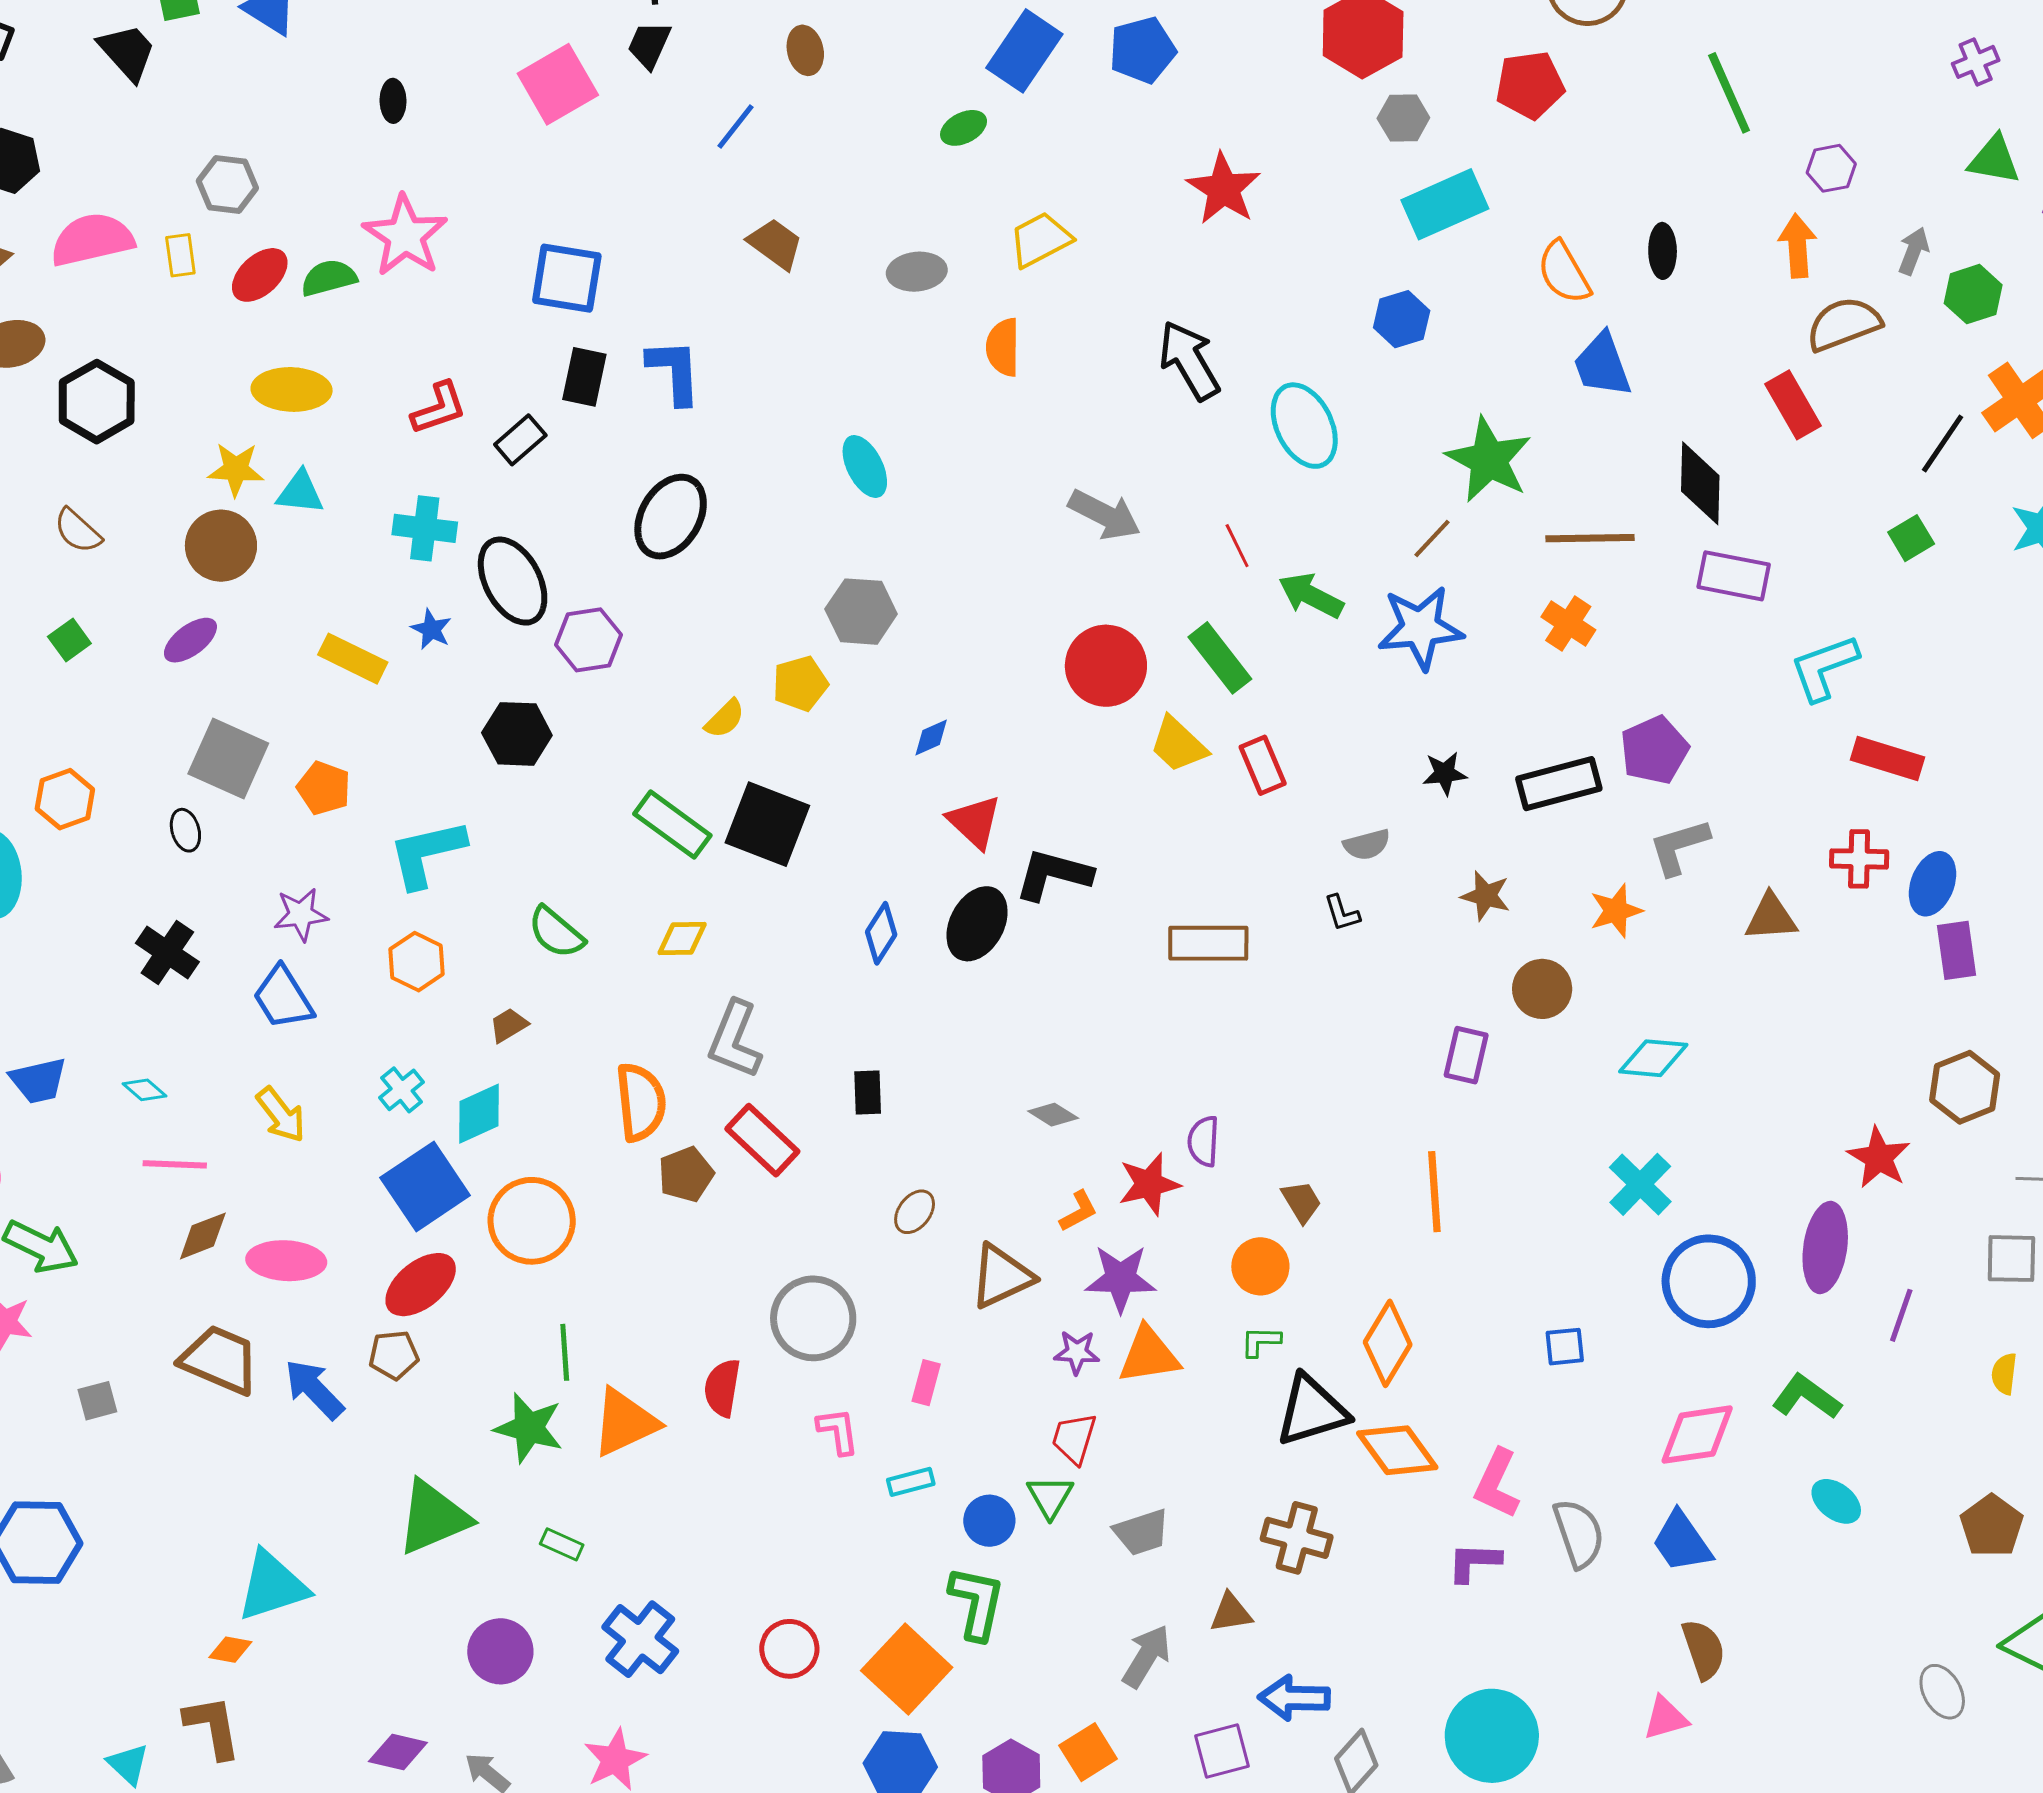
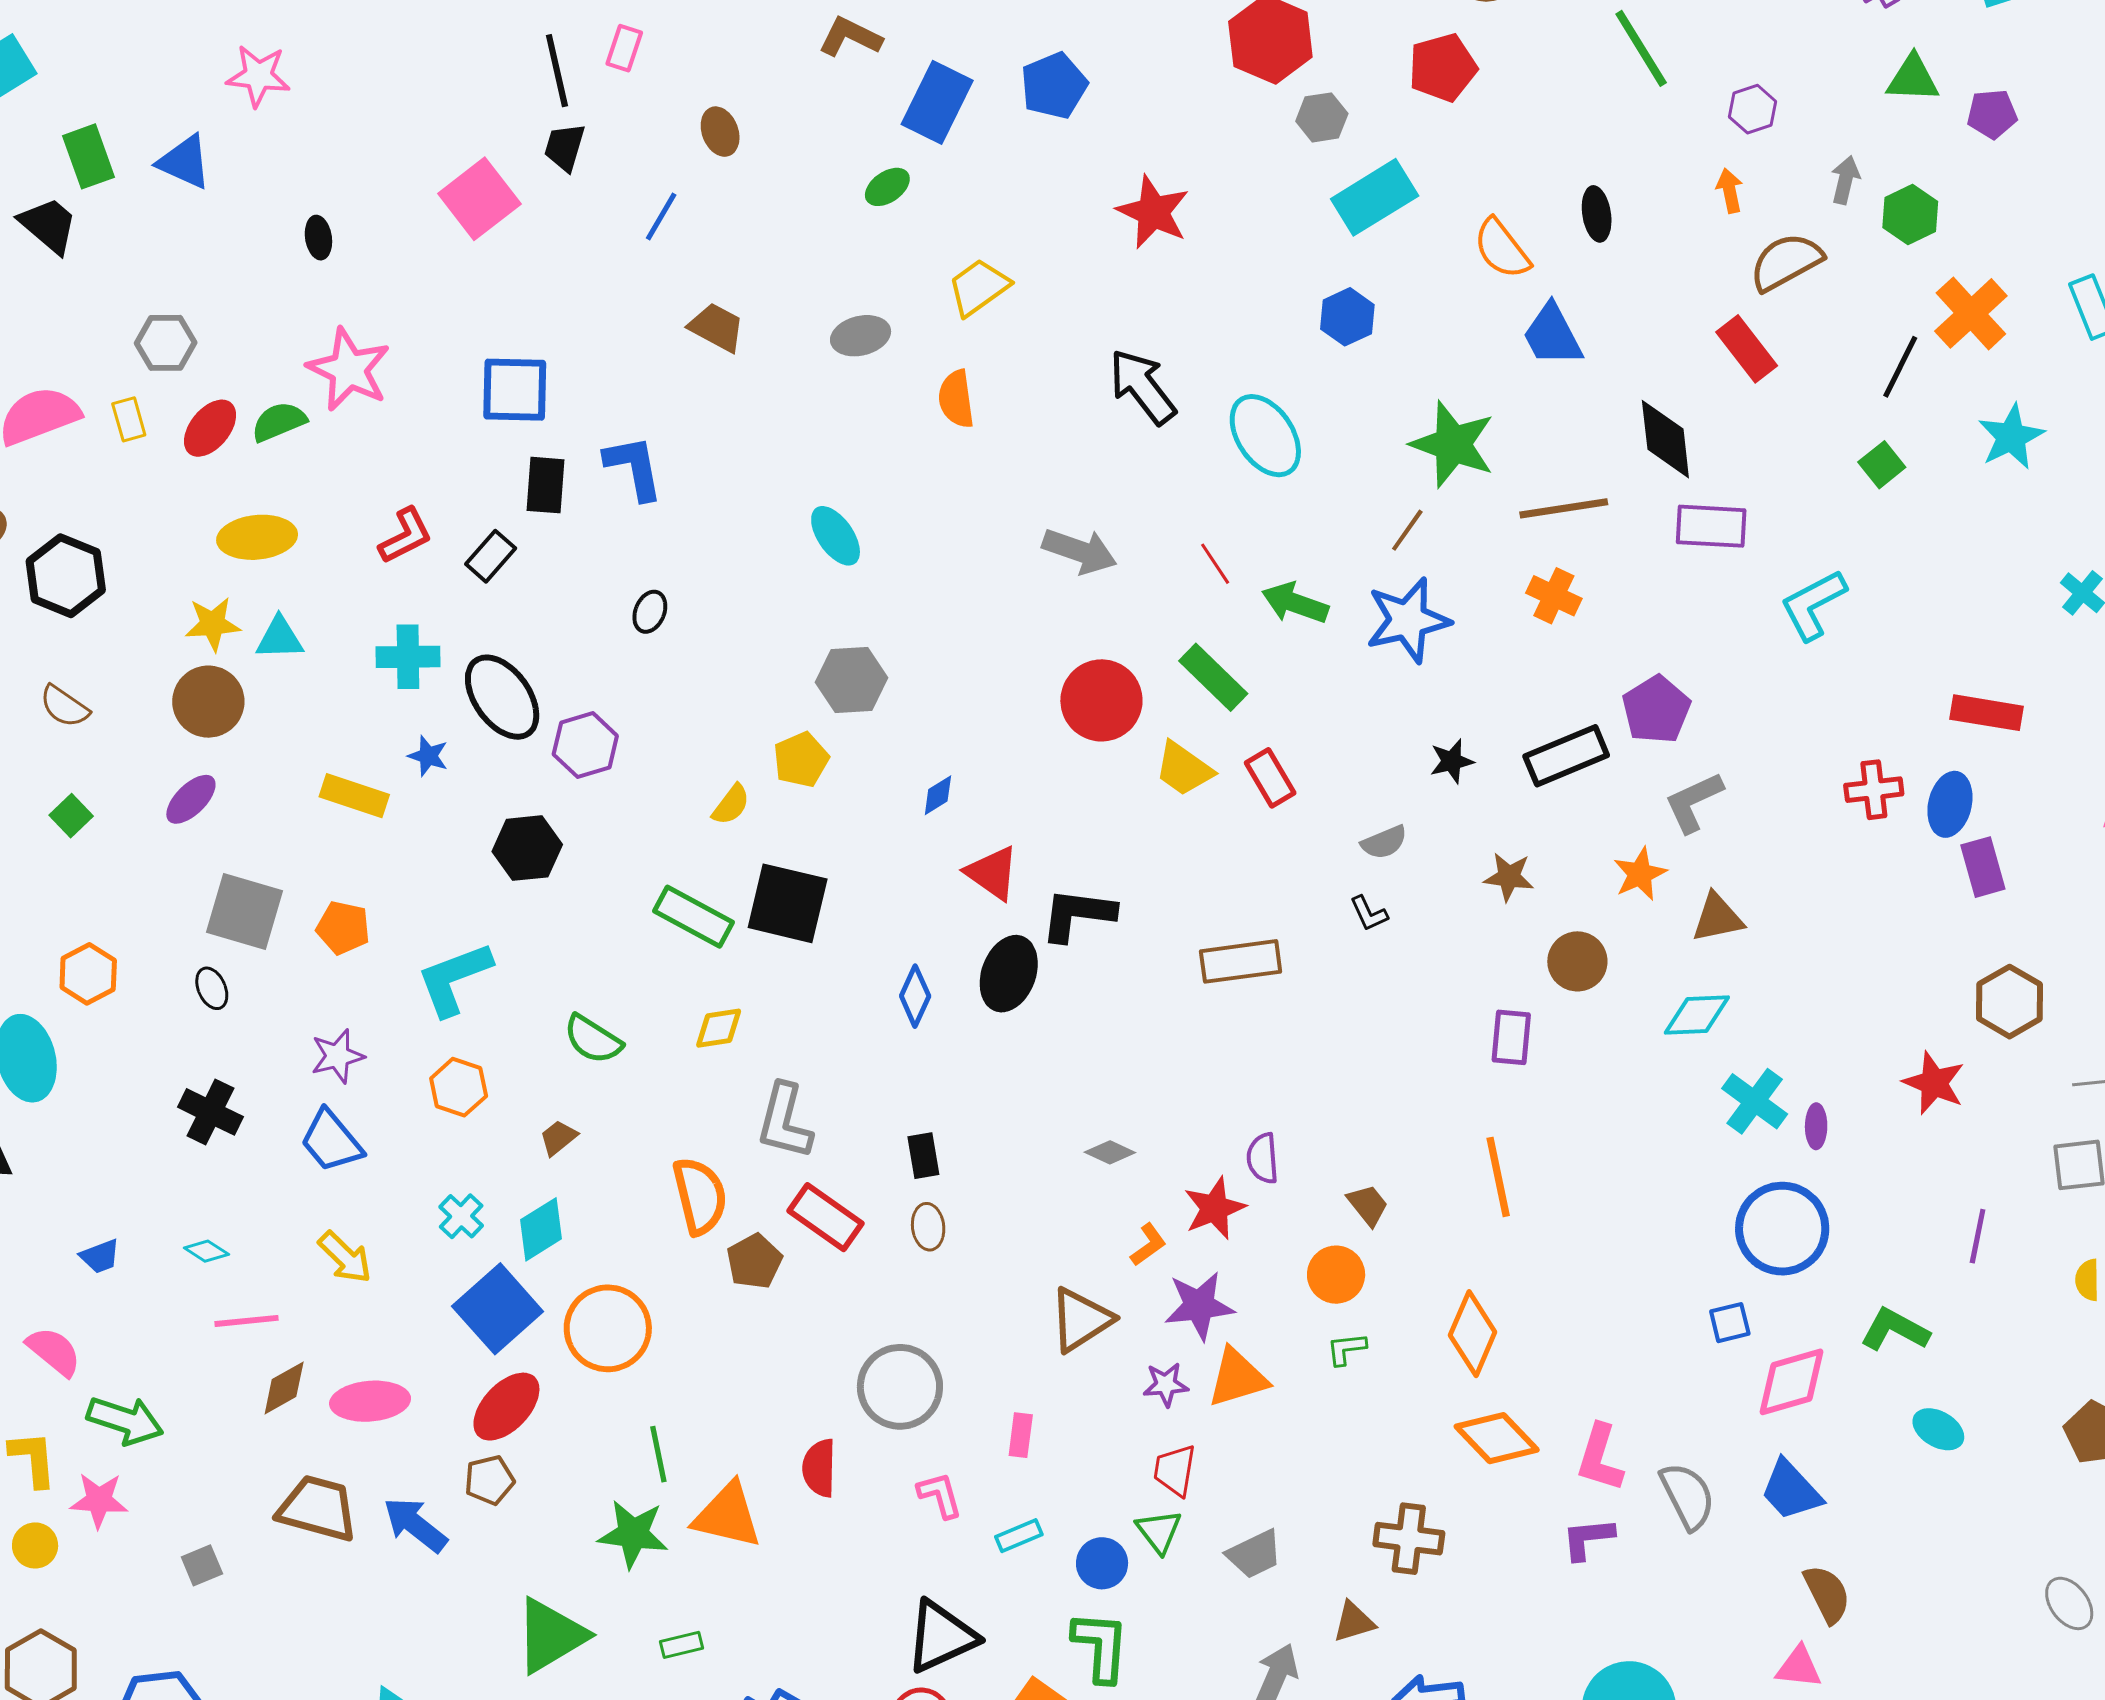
orange arrow: (1797, 246) -> (1730, 191), size x0.7
black ellipse: (671, 517) -> (650, 612), size x0.5
red rectangle: (1888, 758) -> (1987, 713), moved
brown triangle: (1771, 917) -> (1717, 918), moved
blue trapezoid: (38, 1081) -> (100, 1256), size x0.7
cyan cross: (1640, 1184) -> (1755, 1101), moved
brown ellipse: (915, 1212) -> (928, 1227), moved, turned -36
purple ellipse: (1825, 1247) -> (1816, 1126), moved, size x0.5
blue square: (1565, 1347) -> (1730, 1323), moved
black triangle: (1312, 1411) -> (941, 1636), moved
orange triangle: (625, 1422) -> (727, 1515), turned 46
green rectangle: (562, 1544) -> (681, 1645), turned -30
pink triangle: (1666, 1718) -> (1799, 1667), turned 30

